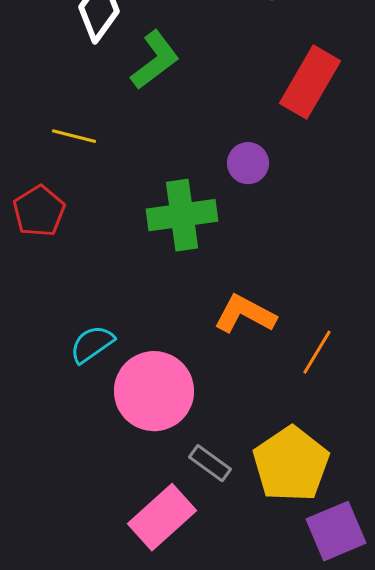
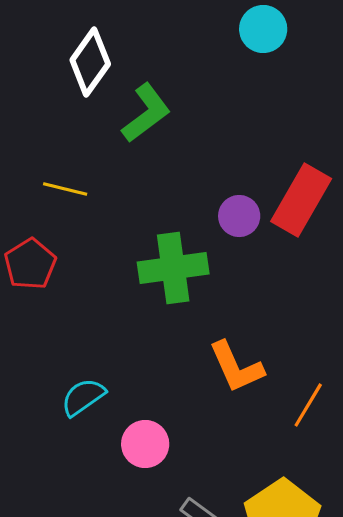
red rectangle: (310, 82) -> (301, 200), moved
orange L-shape: (245, 314) -> (236, 367), turned -142
pink circle: (154, 391) -> (145, 444), size x0.6

